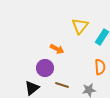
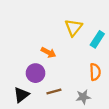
brown line: (62, 85) -> (54, 91), turned -32

